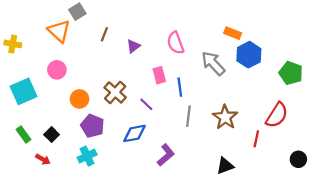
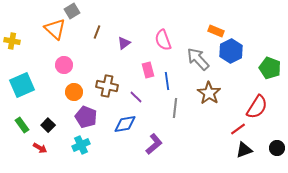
pink circle: (57, 70) -> (64, 65), moved
brown cross: (115, 92) -> (107, 86), turned -30
brown star: (225, 117) -> (209, 93), moved
red line: (256, 139) -> (238, 129), turned 42
black triangle: (225, 166) -> (244, 150), moved

